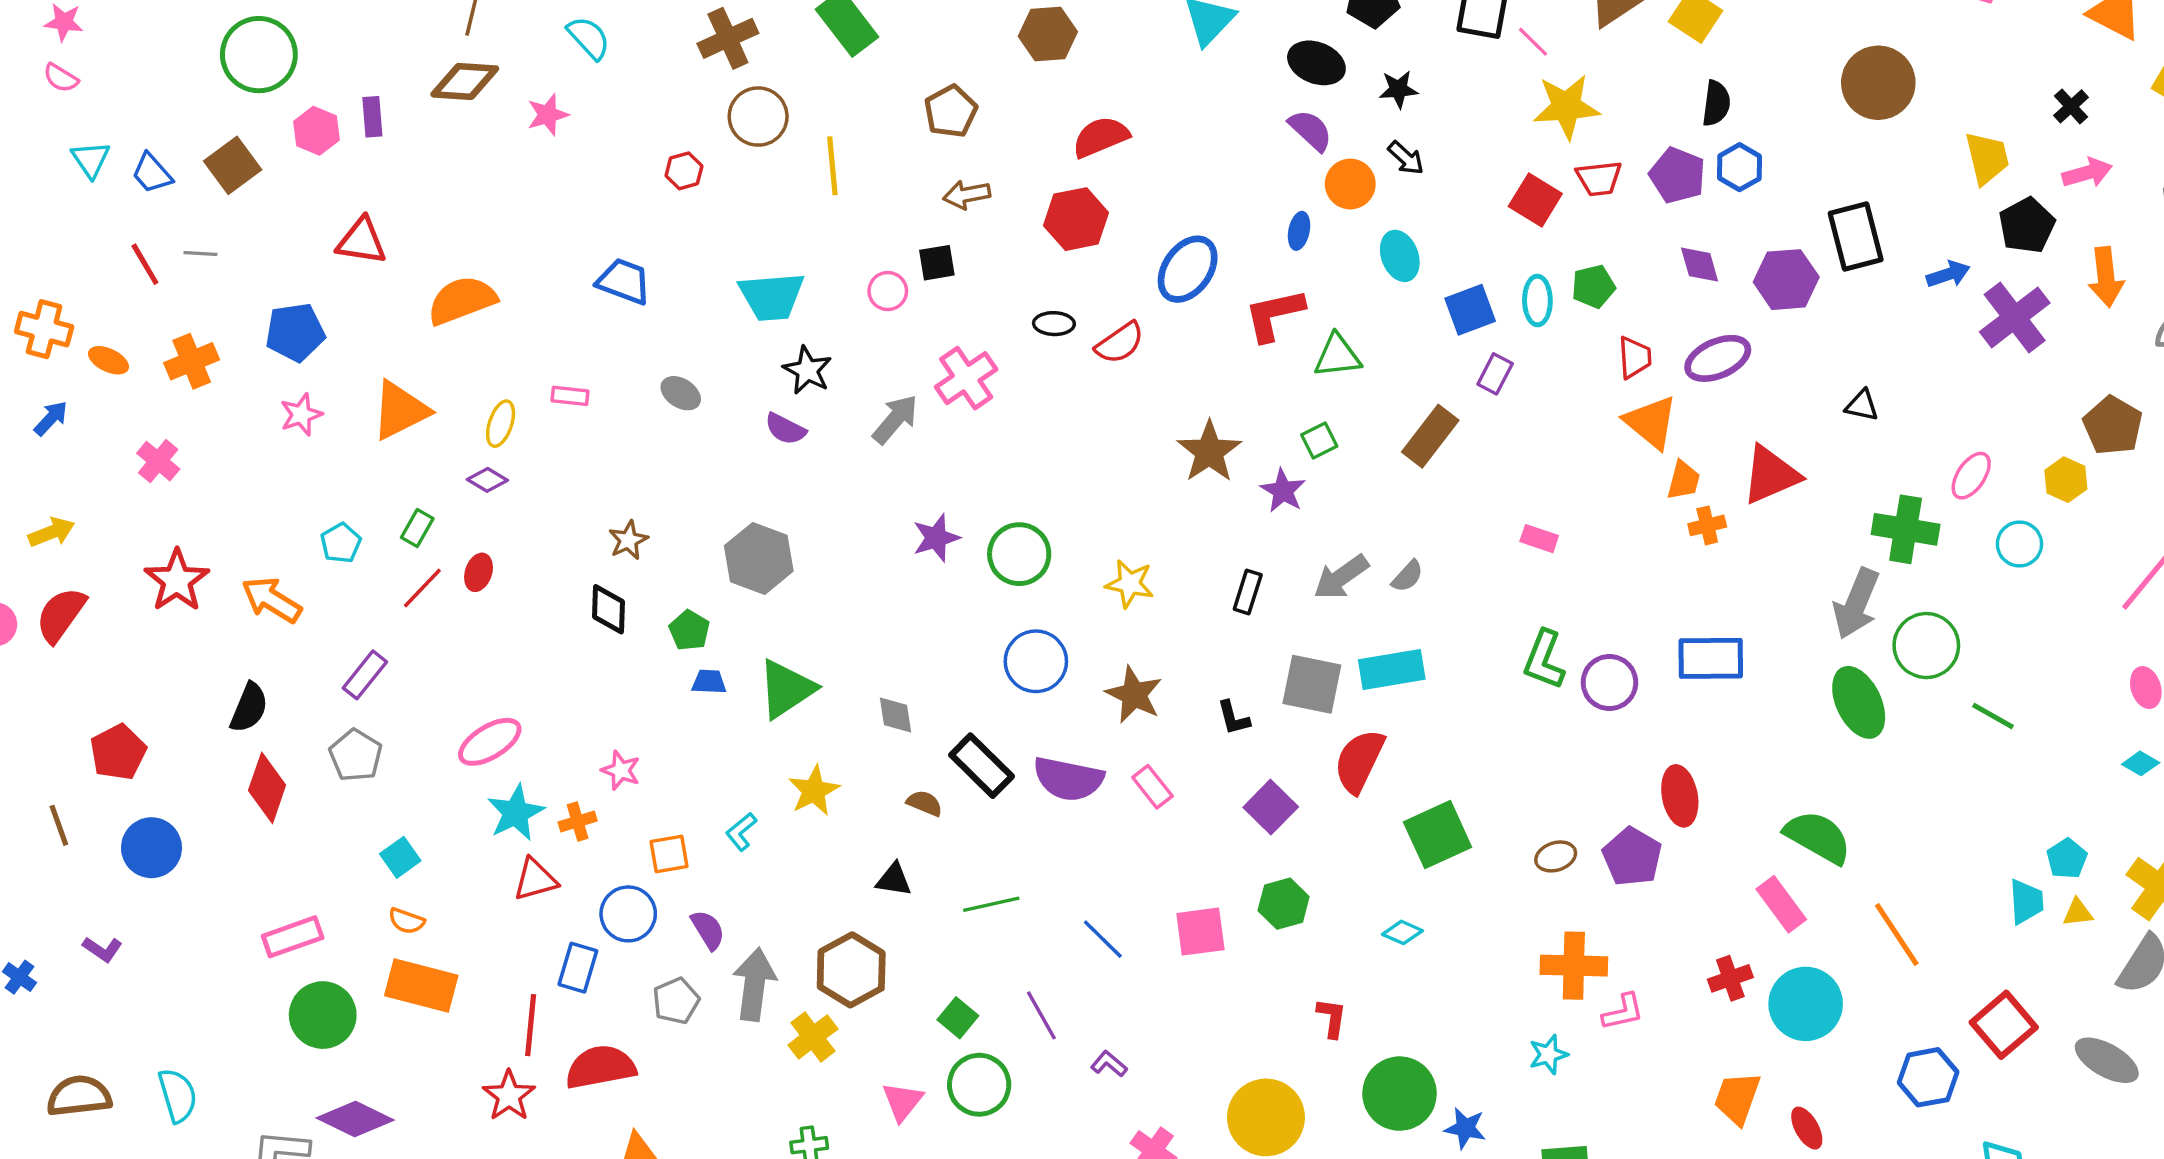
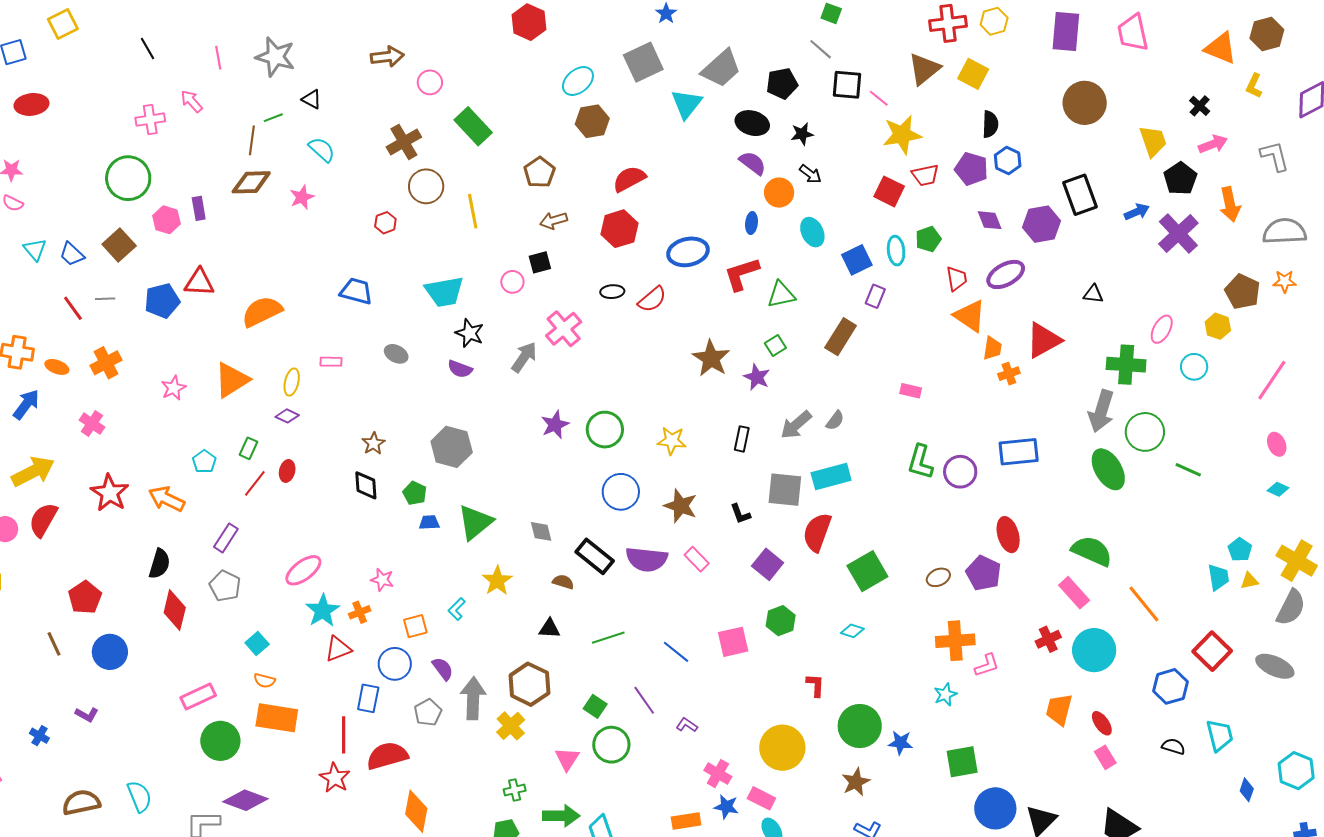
blue ellipse: (1188, 269) -> (688, 252), turned 48
blue pentagon: (295, 332) -> (162, 301), moved
blue arrow: (51, 418) -> (26, 404), size x1.4
yellow arrow: (52, 532) -> (33, 472), size x1.6

